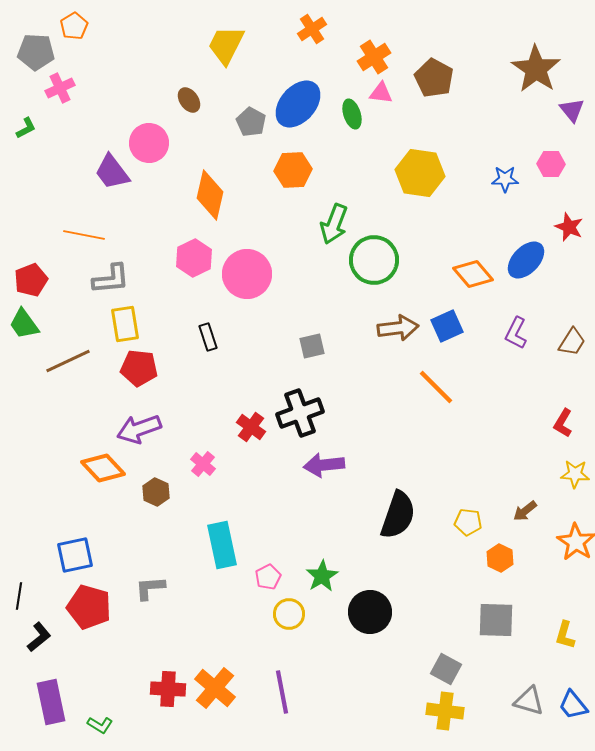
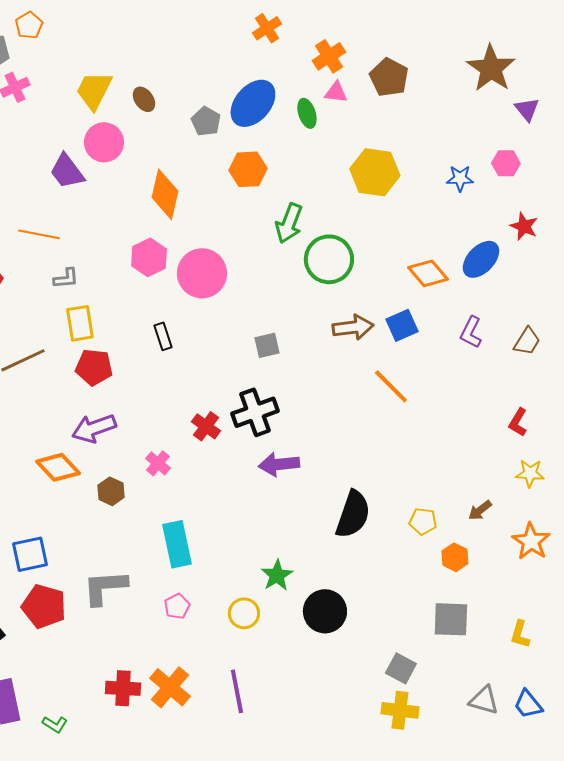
yellow trapezoid: (226, 45) -> (94, 90), moved
gray L-shape: (111, 279) -> (66, 278), size x0.7
pink pentagon: (268, 577) -> (177, 606), moved
gray L-shape: (150, 588) -> (105, 587), size x1.5

